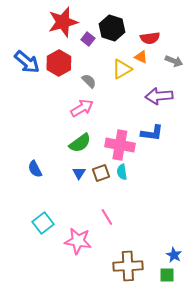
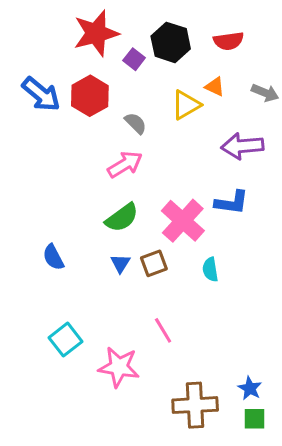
red semicircle: (150, 38) -> (229, 41), moved
pink cross: (120, 145) -> (183, 221), turned 32
cyan semicircle: (122, 172) -> (210, 269), moved
blue star: (174, 255) -> (250, 388), moved

